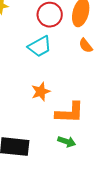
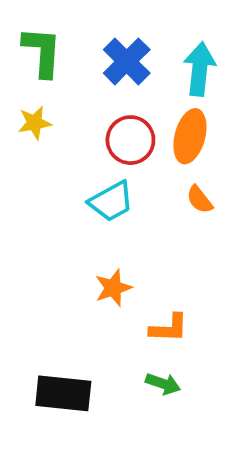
orange L-shape: (70, 113) -> (169, 328), size x0.7

